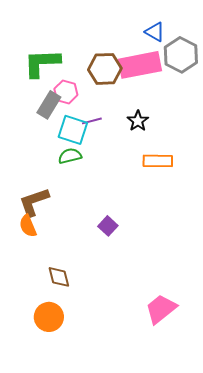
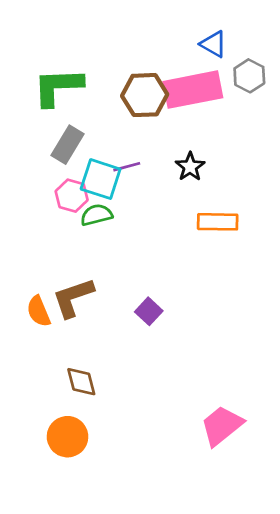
gray hexagon: (181, 55) -> (249, 76), size x0.7
pink hexagon: (66, 92) -> (72, 196), moved
brown L-shape: (34, 202) -> (73, 298), moved

